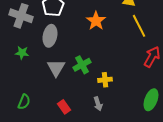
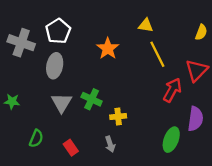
green star: (22, 53) -> (12, 102), moved
green cross: (82, 65) -> (92, 99), turned -36
green semicircle: (24, 102) -> (36, 138), moved

